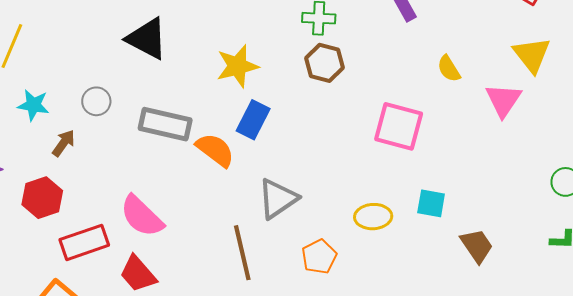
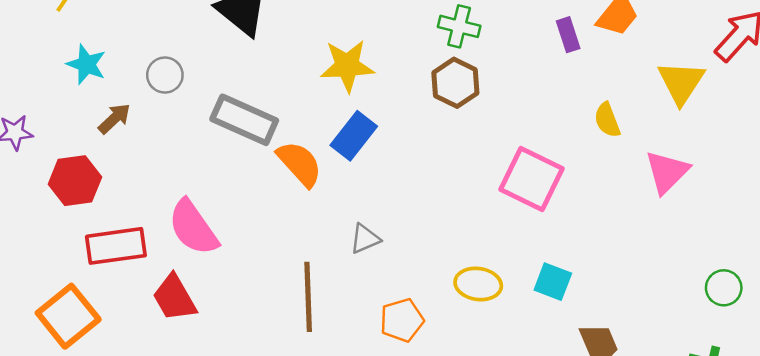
yellow triangle: (532, 55) -> (681, 82), moved
gray triangle: (278, 199) -> (365, 239), size x0.6

